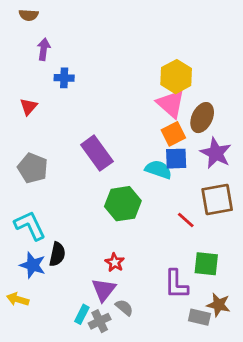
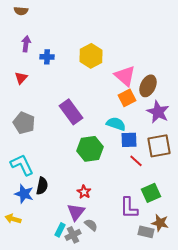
purple arrow: (44, 49) -> (26, 44), moved
yellow hexagon: (176, 77) -> (91, 56), moved
blue square: (176, 159) -> (129, 140), moved
green square: (206, 264) -> (151, 193), turned -30

